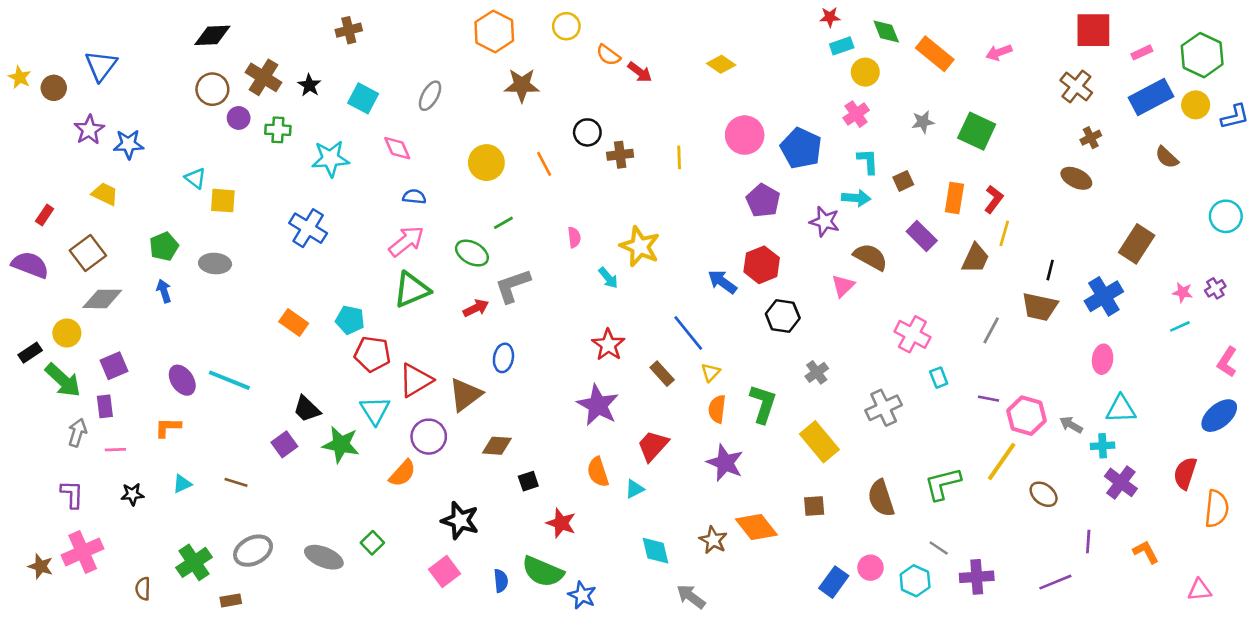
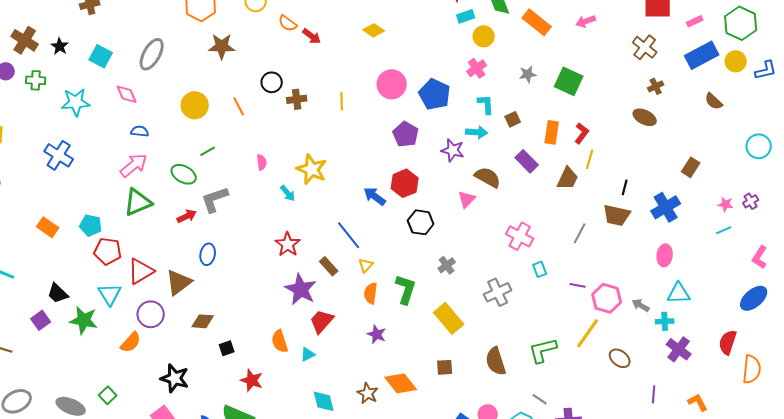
gray ellipse: (430, 96) -> (152, 54), size x1.4
brown rectangle: (1137, 244) -> (691, 167), size x0.7
purple star: (598, 405) -> (301, 289), moved
purple star: (725, 463) -> (377, 334), size x0.7

